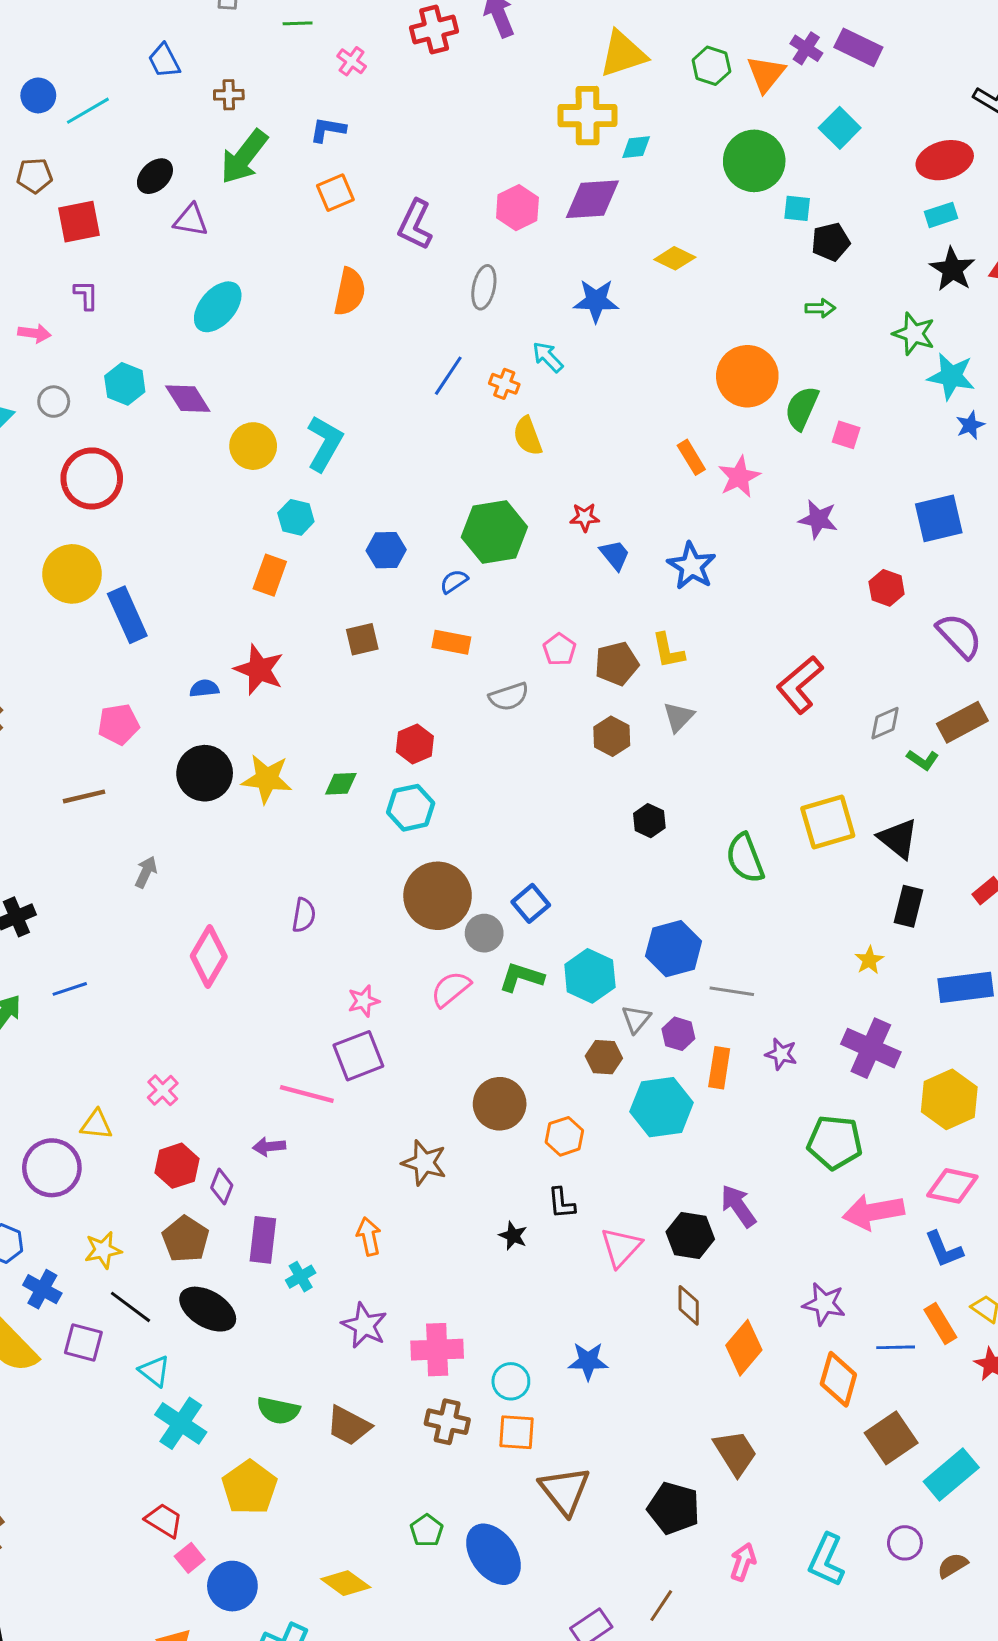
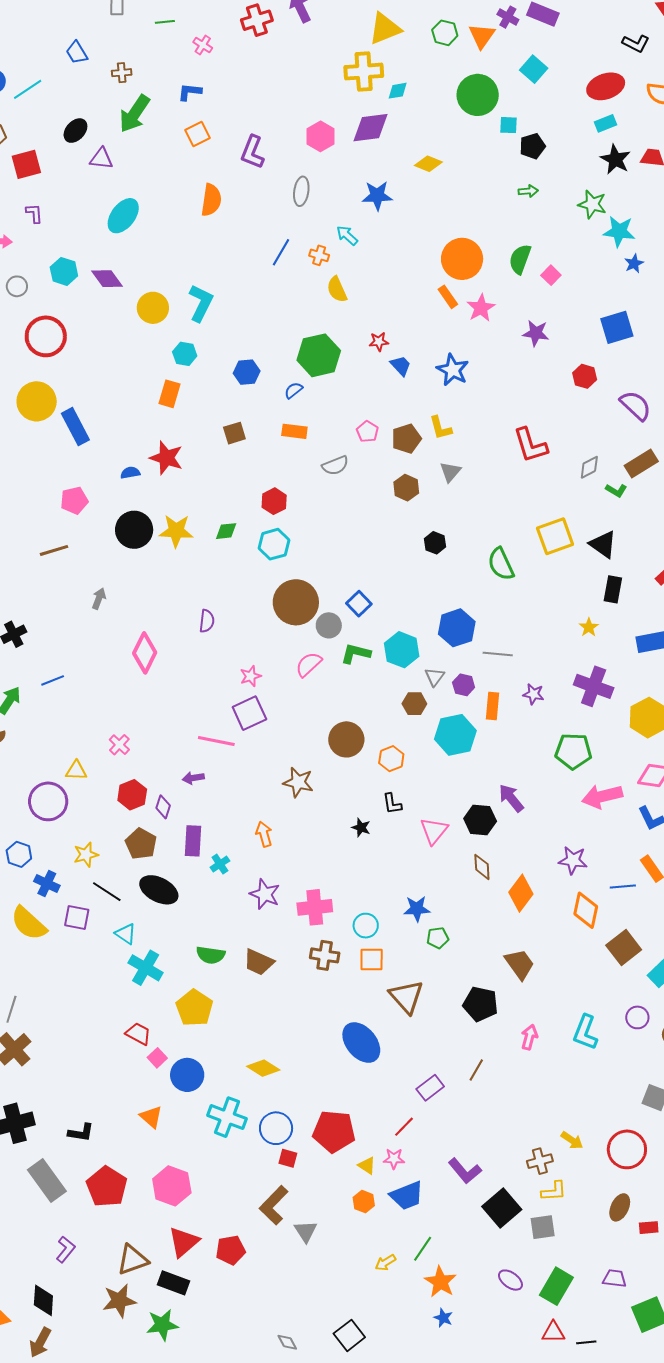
orange circle: (747, 376) -> (462, 259), moved
pink square: (846, 435) -> (551, 275), turned 30
red L-shape: (800, 685) -> (530, 445), turned -63
green pentagon: (427, 1530) -> (438, 938), moved, turned 30

